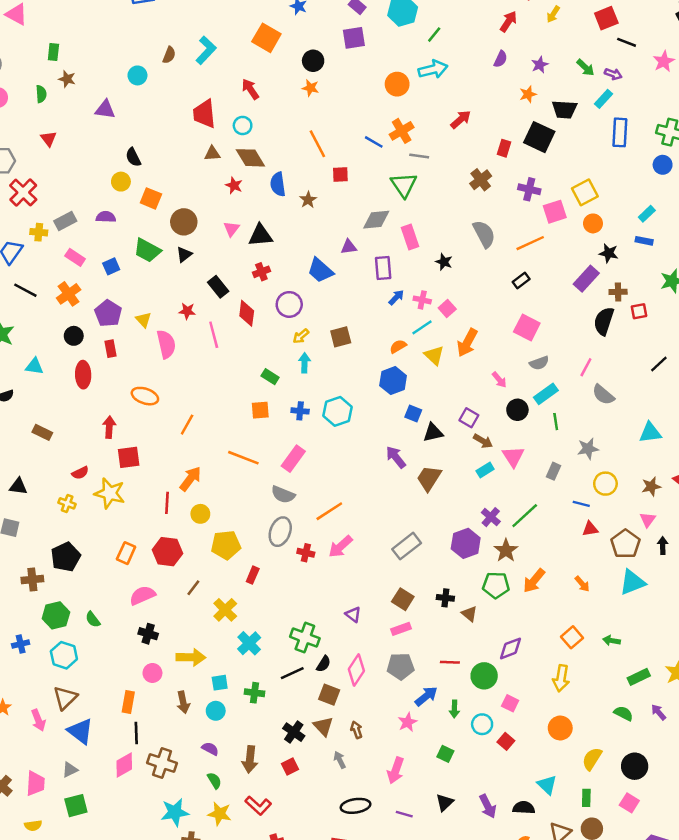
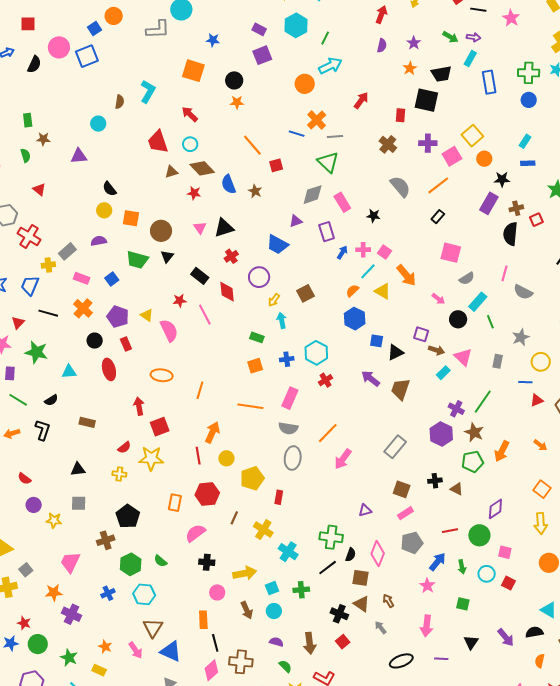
orange arrow: (467, 343) -> (406, 275), turned -55
red cross: (306, 553) -> (326, 380), moved, turned -32
purple triangle: (353, 615) -> (365, 510), turned -40

